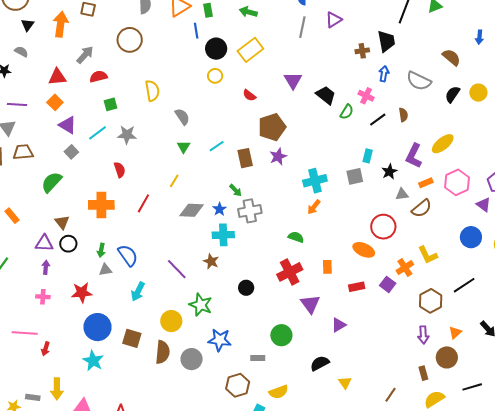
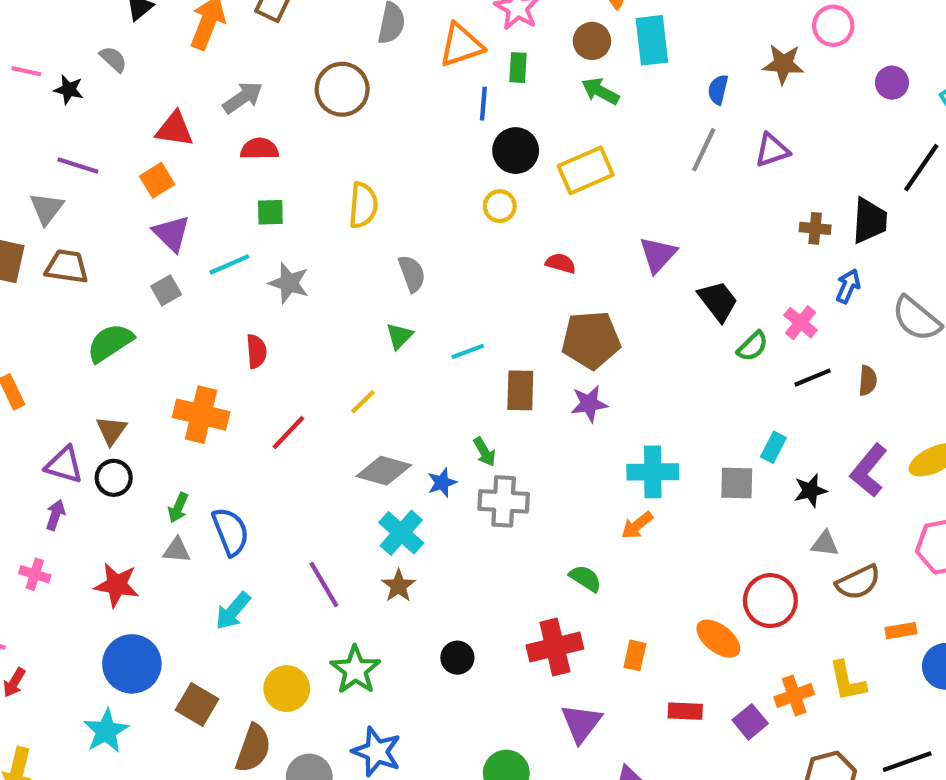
red semicircle: (249, 95) -> (561, 263), turned 144
orange rectangle: (426, 183) -> (901, 631), moved
cyan cross: (223, 235) -> (401, 533), moved, turned 30

